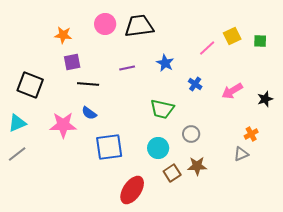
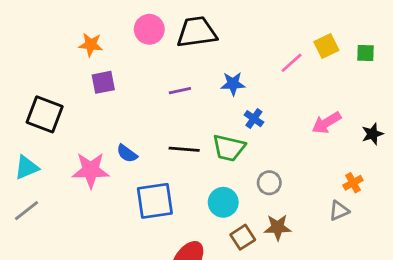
blue star: (165, 63) -> (233, 84), turned -30
black line: (88, 84) -> (184, 149), moved
blue cross: (195, 84) -> (254, 119), moved

